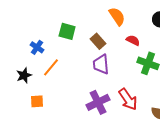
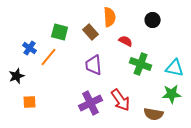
orange semicircle: (117, 16) -> (110, 17), turned 30
brown rectangle: (98, 41) -> (91, 32), moved
orange line: (51, 67) -> (49, 57), moved

